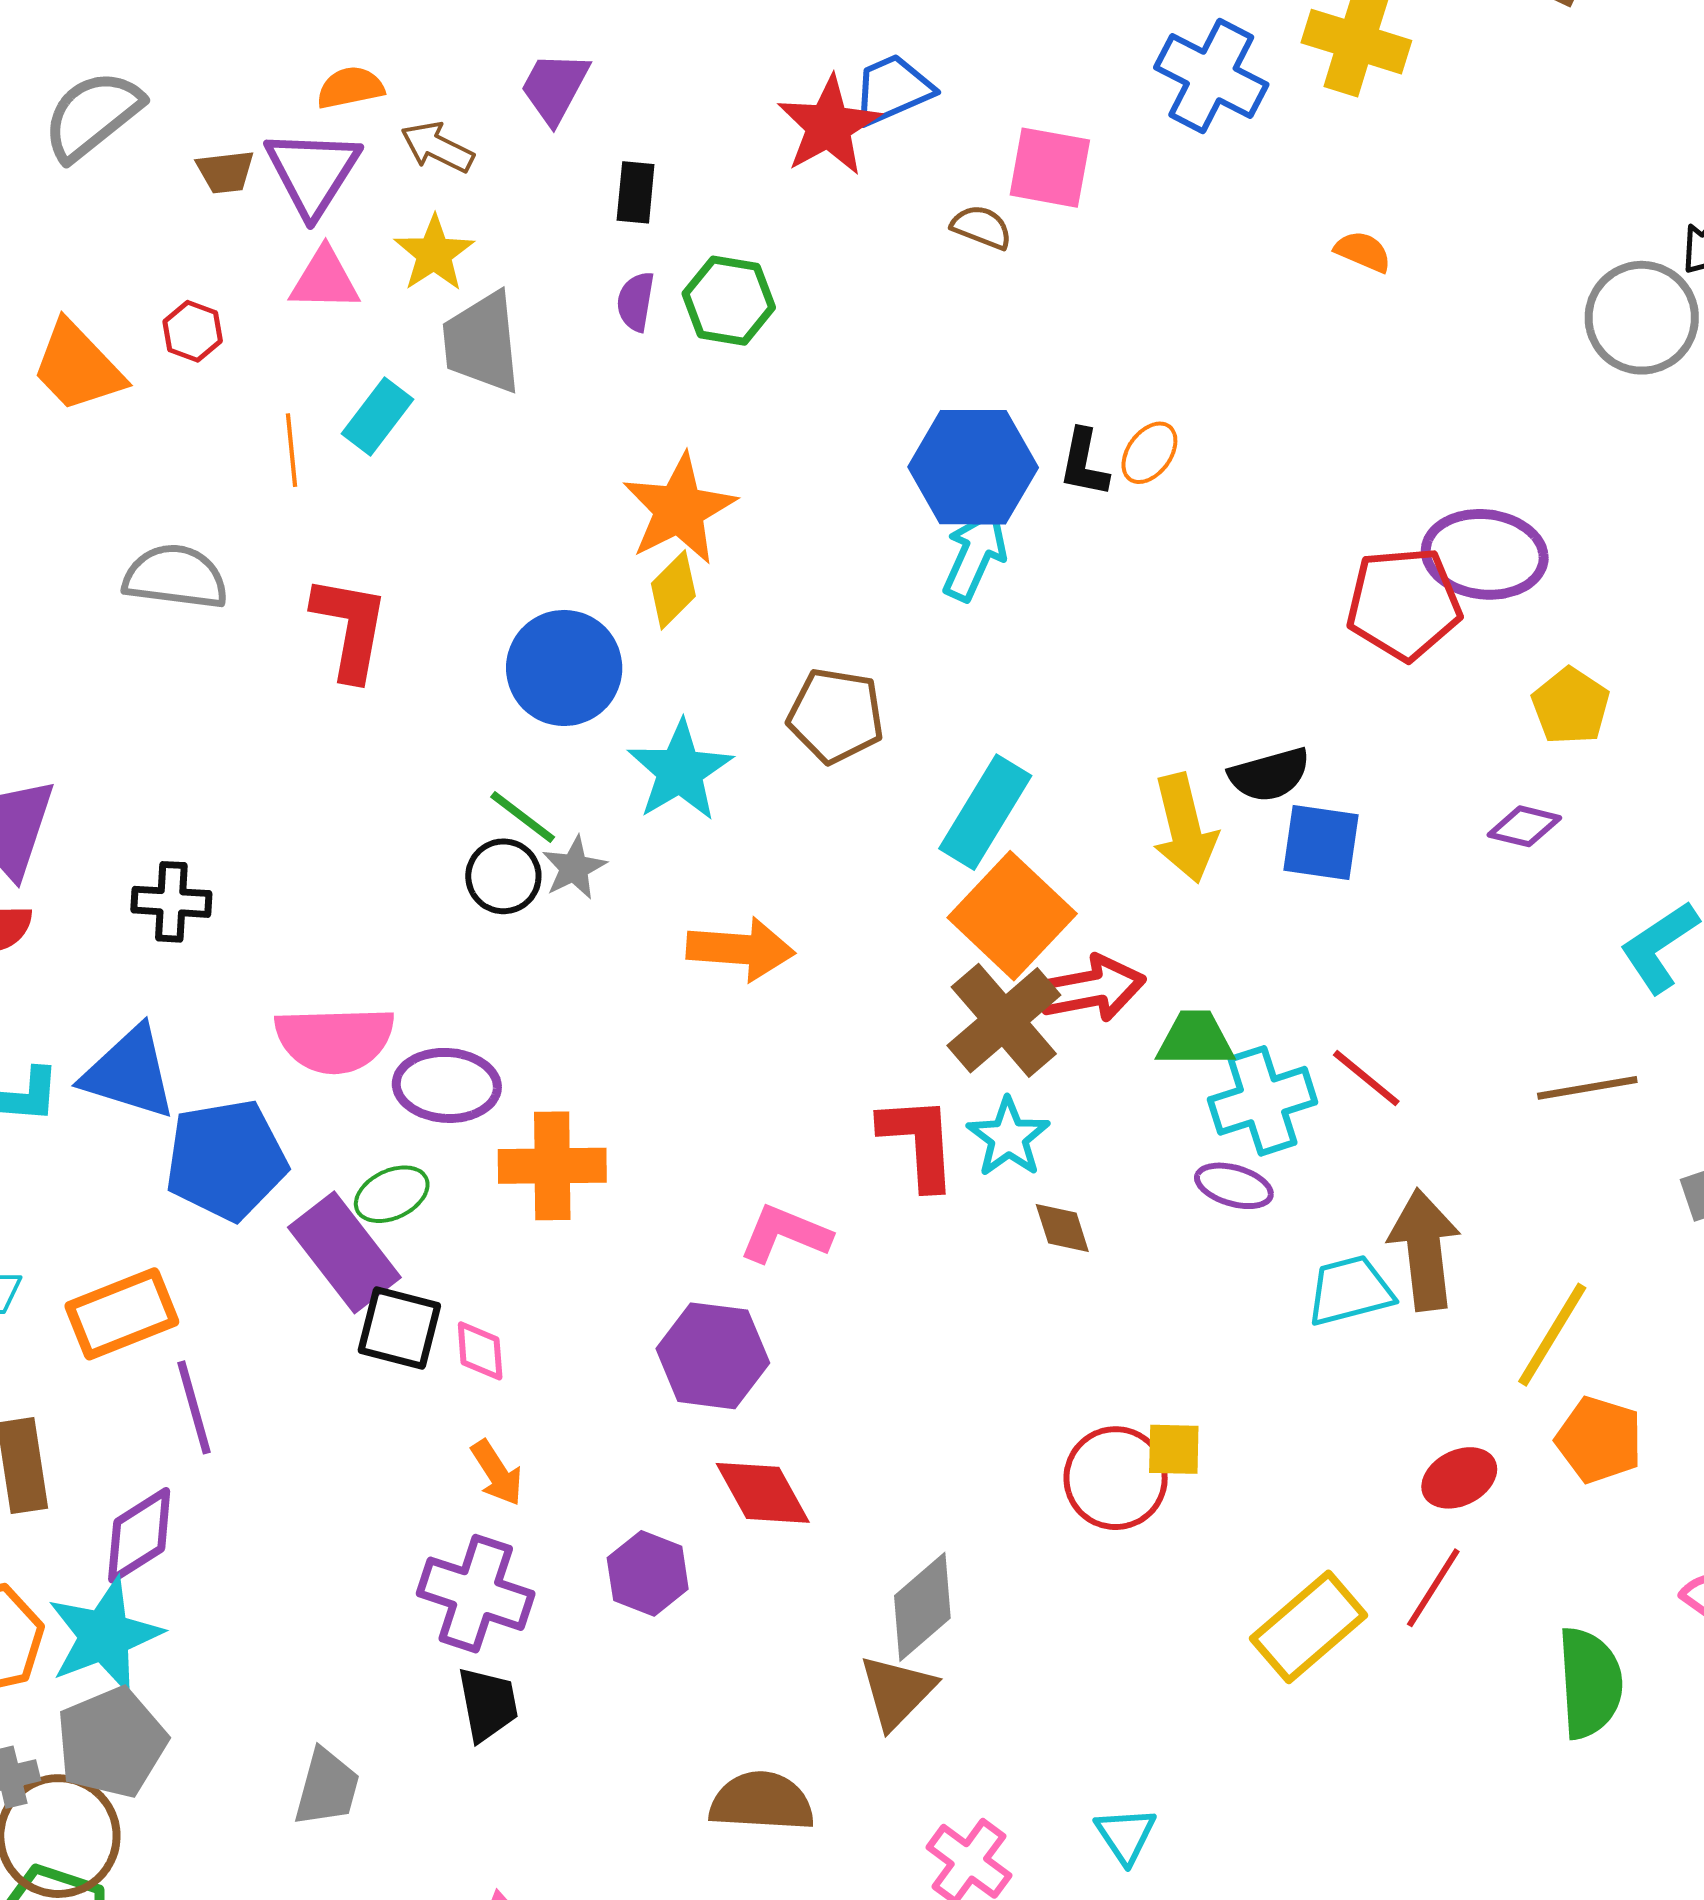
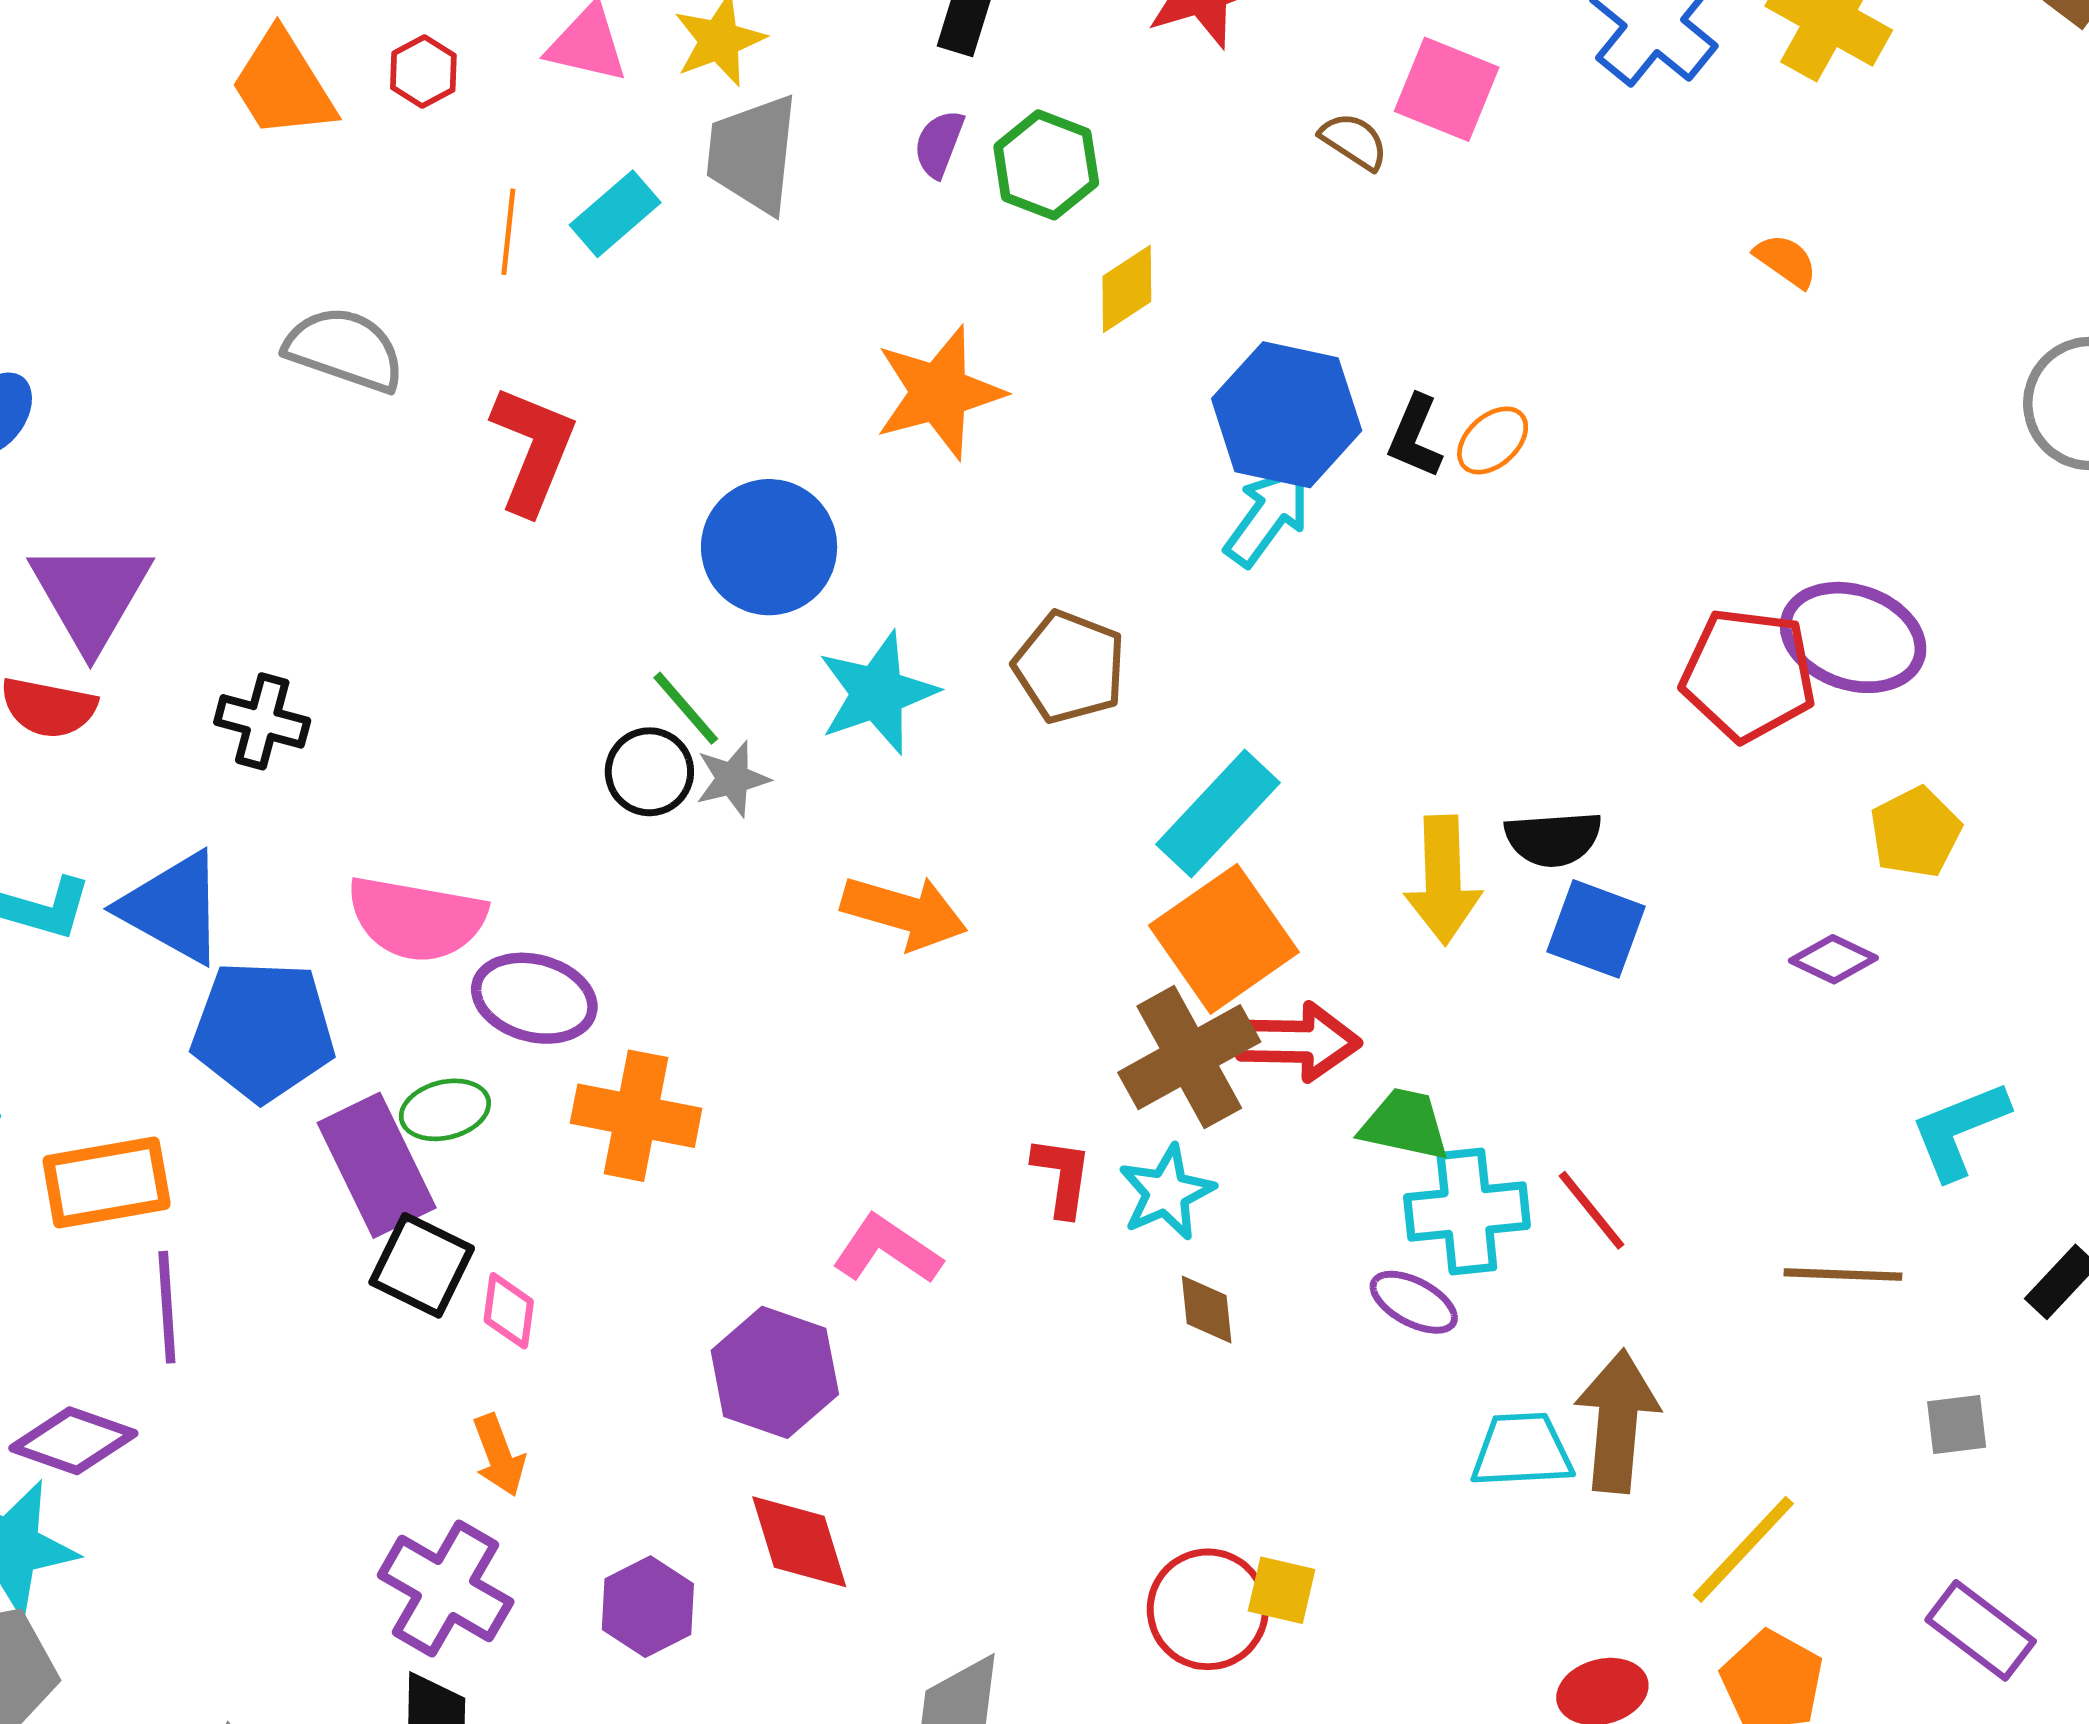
yellow diamond: (673, 590) -> (1127, 289), moved
red L-shape: (918, 1142) -> (1062, 1176), size x0.7
purple diamond: (139, 1535) -> (73, 1441), turned 40

